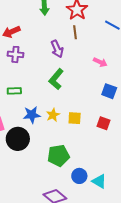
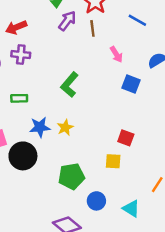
purple arrow: (57, 49) -> (67, 21), moved, turned -120
pink arrow: (100, 62) -> (116, 54), moved, turned 32
blue square: (109, 91) -> (131, 84), moved
yellow square: (75, 118) -> (113, 161), moved
cyan triangle: (99, 181) -> (131, 209), moved

